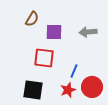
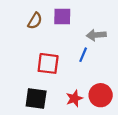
purple square: (54, 32) -> (62, 16), moved
blue line: (74, 71) -> (83, 55), moved

